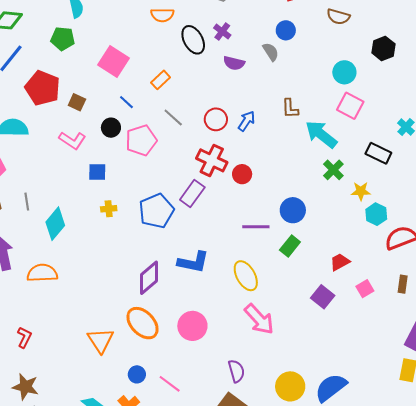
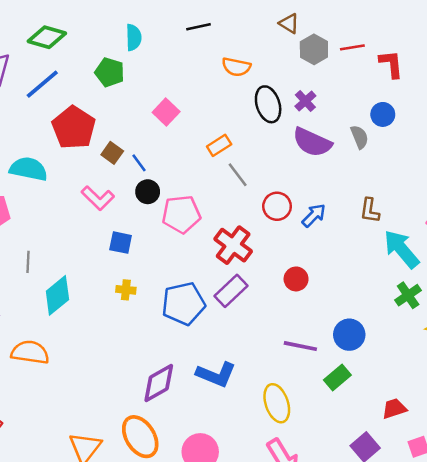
pink square: (113, 62) -> (166, 112), size x0.7
purple semicircle: (234, 63) -> (312, 142), size x1.5
blue line: (126, 102) -> (139, 163), moved
gray line: (173, 118) -> (238, 175), moved
red cross: (212, 160) -> (233, 245), moved

